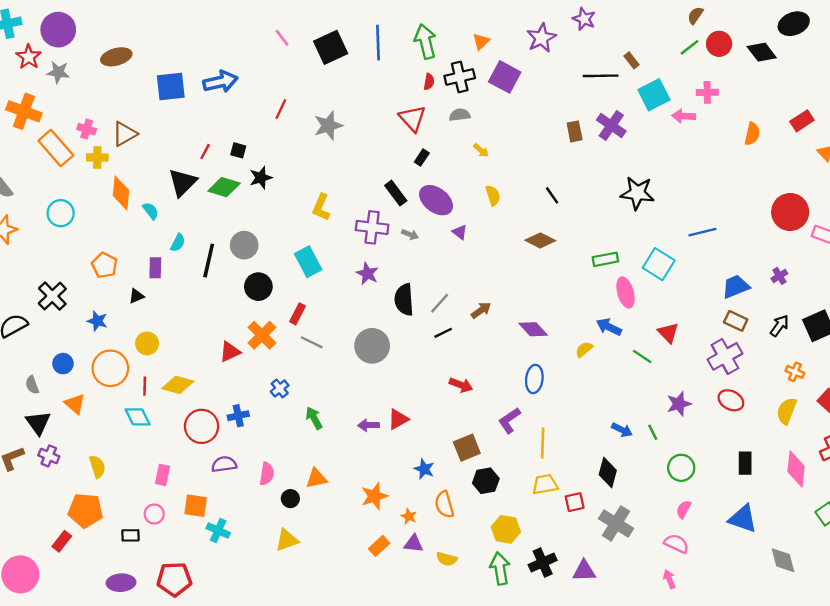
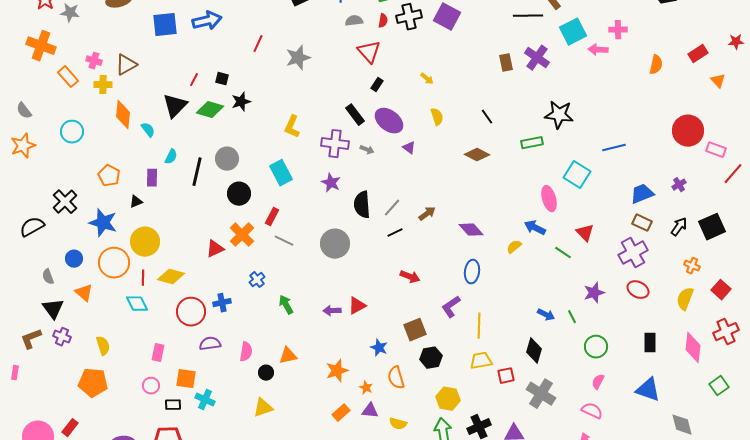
gray semicircle: (460, 115) -> (354, 21), moved
orange rectangle: (56, 148) -> (68, 77), size x0.7
green rectangle: (605, 259) -> (532, 143), moved
blue star: (97, 321) -> (103, 223), size x1.6
yellow circle: (147, 343) -> (145, 242), size x1.5
black rectangle: (130, 535) -> (173, 405), moved
red rectangle: (62, 541) -> (70, 428), moved

